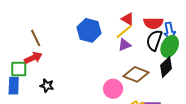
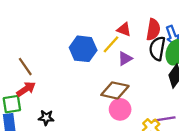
red semicircle: (153, 23) -> (153, 30), turned -72
yellow line: (124, 32) -> (111, 44), moved
brown diamond: (136, 74) -> (115, 90), moved

